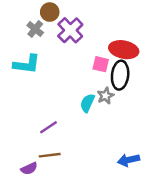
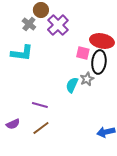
purple line: (49, 127) -> (40, 105), turned 49
brown line: (50, 155) -> (41, 128), turned -30
purple semicircle: (29, 168) -> (13, 124), moved

